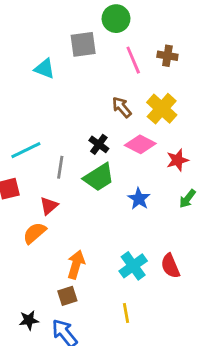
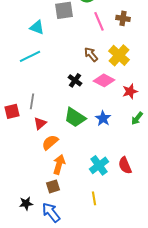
cyan line: (26, 150) -> (30, 56), moved
gray line: (60, 167) -> (32, 101), moved
green trapezoid: (99, 177) -> (75, 117), moved, turned 65
orange semicircle: (35, 233) -> (50, 142), moved

